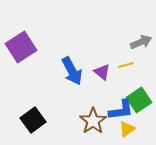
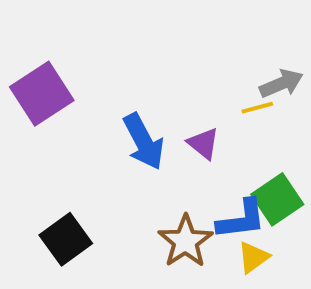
yellow line: (126, 65) -> (257, 108), moved

